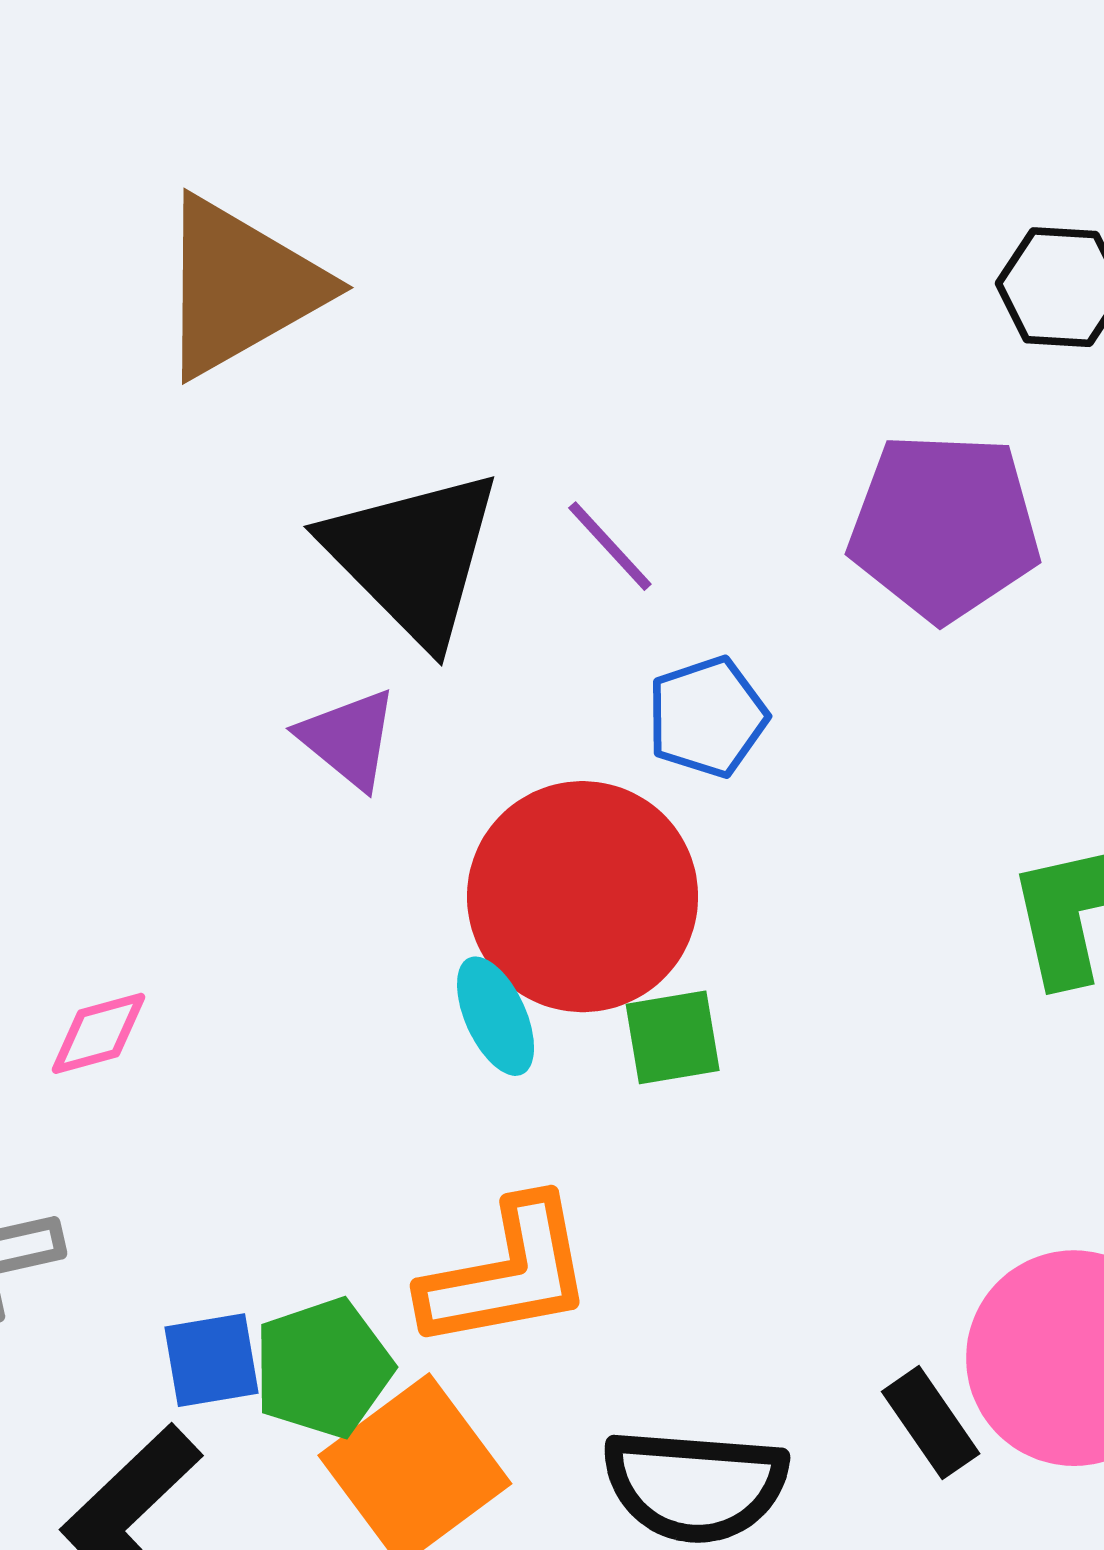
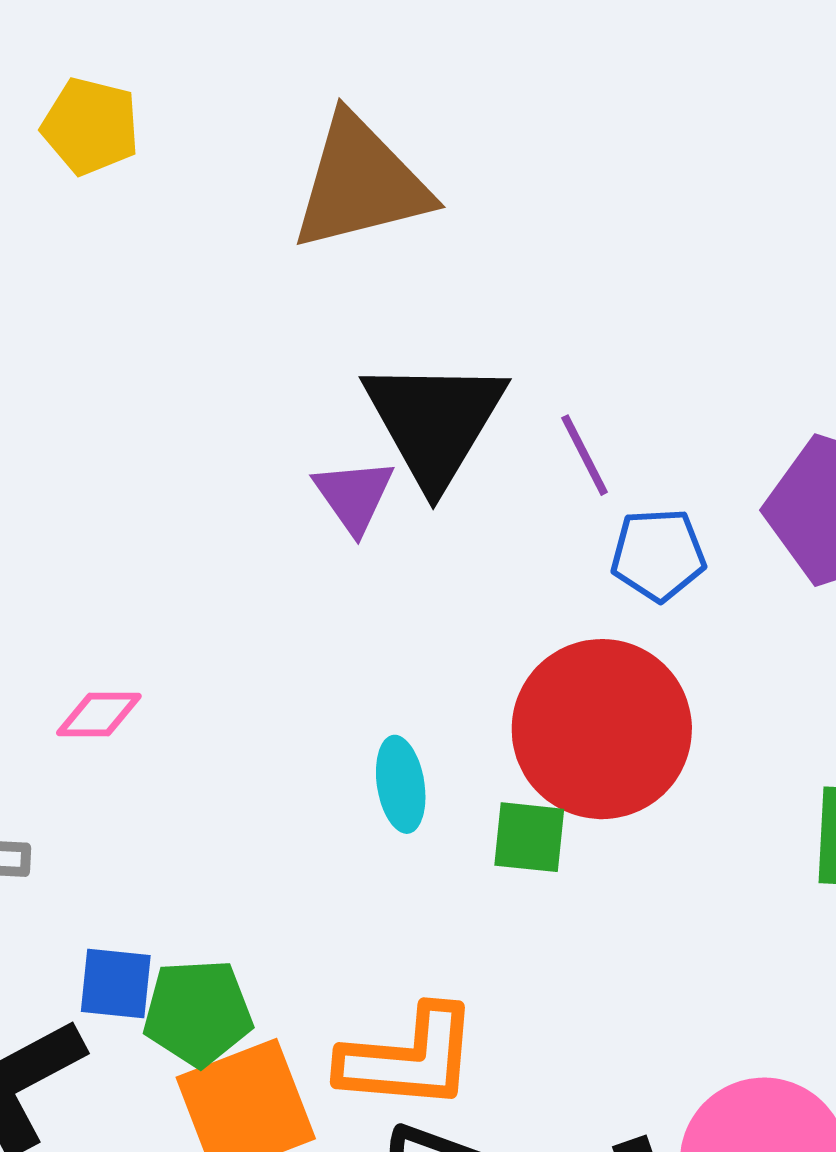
blue pentagon: (707, 717) -> (658, 555), moved
purple triangle: (348, 739) -> (354, 496), moved
red circle: (583, 897) -> (602, 729), moved
orange L-shape: (507, 1274) -> (409, 1058), moved

